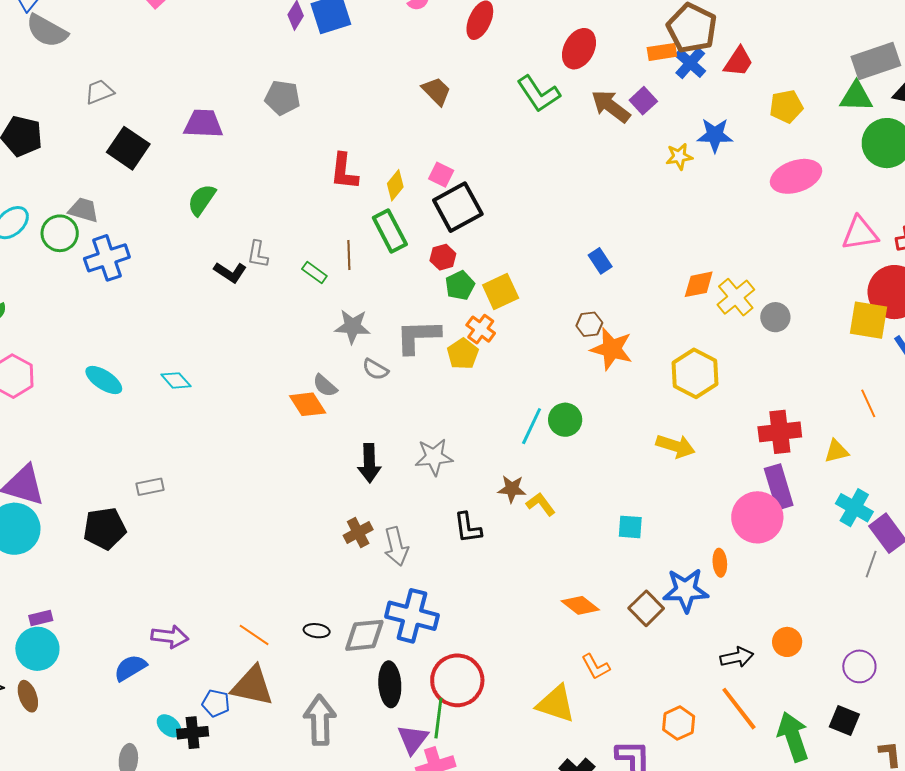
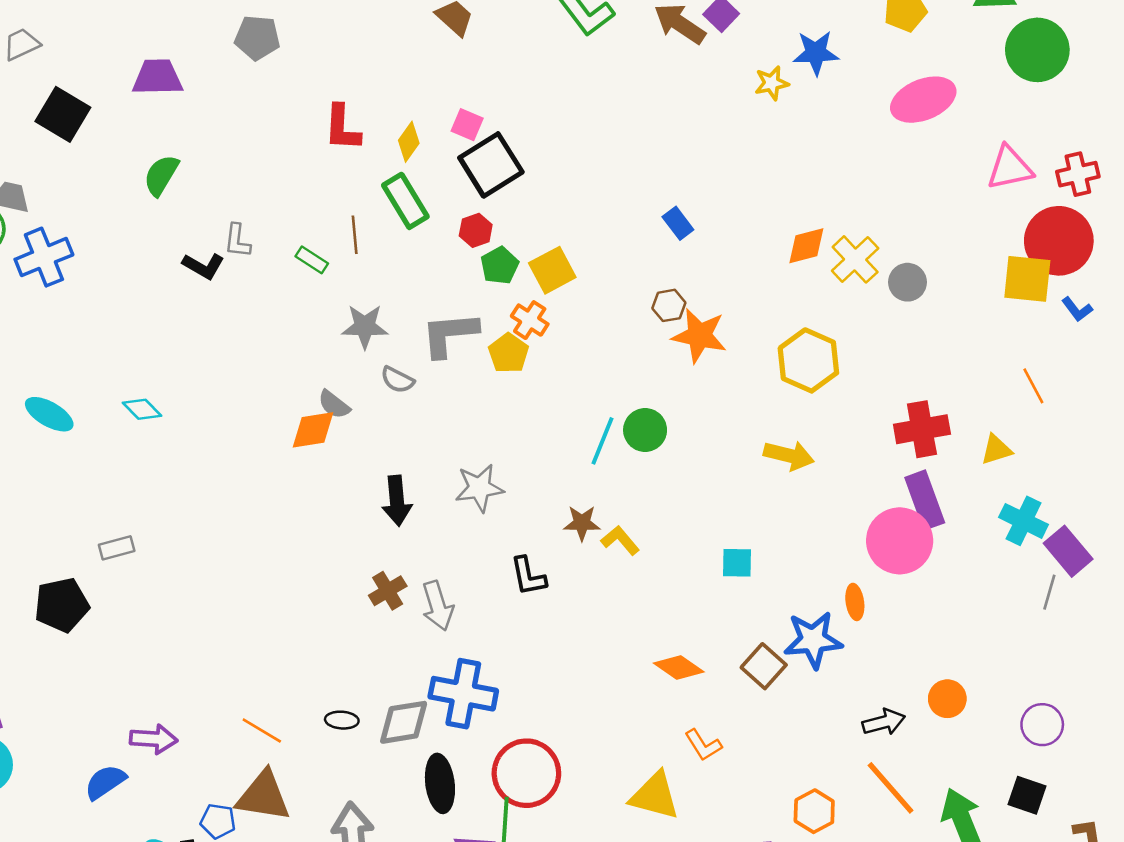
orange diamond: (308, 404) -> (313, 430), turned -63

